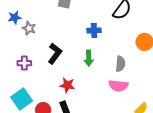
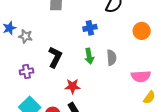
gray semicircle: (120, 64) -> (111, 58), moved
pink semicircle: (118, 86) -> (141, 76), moved

